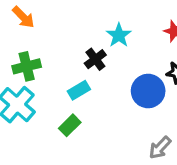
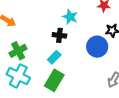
black cross: (95, 59) -> (59, 35), turned -32
green rectangle: (70, 125) -> (54, 80), size x1.5

